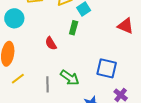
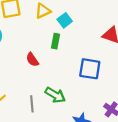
blue square: (107, 68) -> (90, 69), moved

